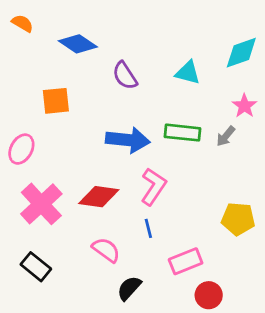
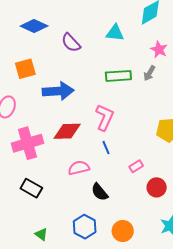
blue arrow: (128, 140) -> (58, 91), moved
pink cross: (41, 204) -> (27, 143), turned 36
pink semicircle: (106, 250) -> (79, 168), turned -40
pink rectangle: (186, 261) -> (136, 166), size x0.6
black semicircle: (129, 288) -> (100, 192), turned -72

